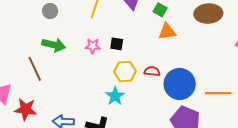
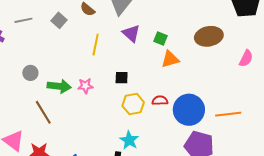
gray circle: (50, 11) -> (30, 73), moved
pink star: (93, 46) -> (85, 86), moved
cyan star: (115, 96) -> (129, 140), moved

